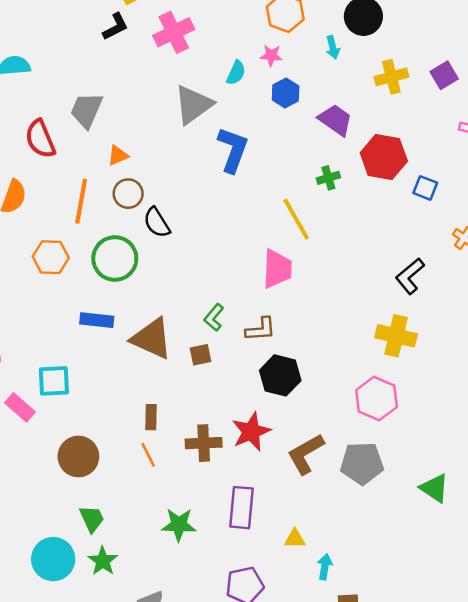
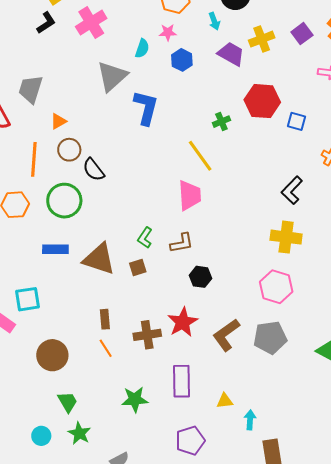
purple trapezoid: (335, 120) -> (231, 54), moved
black hexagon: (280, 375) -> (200, 277), size x0.7
cyan circle: (53, 559) -> (41, 436), size x0.6

